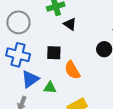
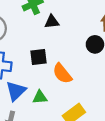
black triangle: (70, 24) -> (52, 22), turned -32

